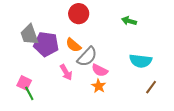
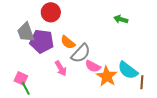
red circle: (79, 14) -> (51, 12), moved
cyan semicircle: (141, 61) -> (128, 70), moved, turned 30
orange star: (99, 86) -> (107, 76), moved, size x1.5
brown line: (151, 87) -> (142, 82), turned -32

